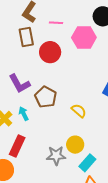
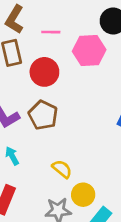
brown pentagon: (46, 97) -> (43, 115), moved
yellow semicircle: (79, 111) -> (62, 169), moved

